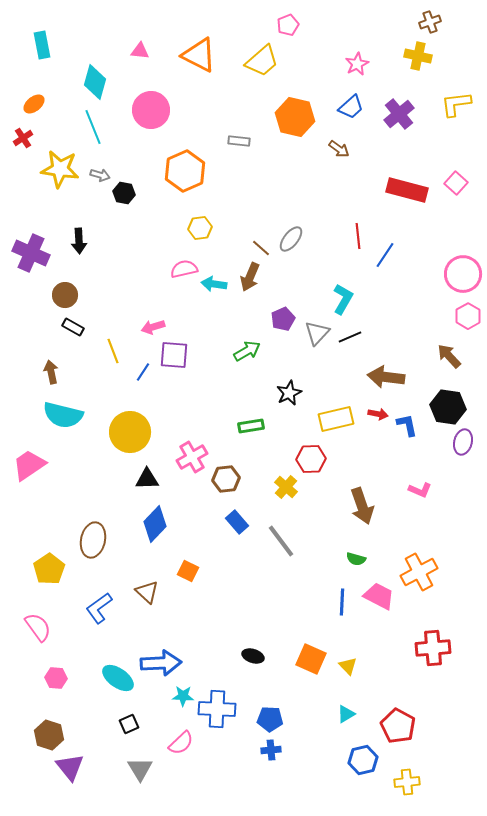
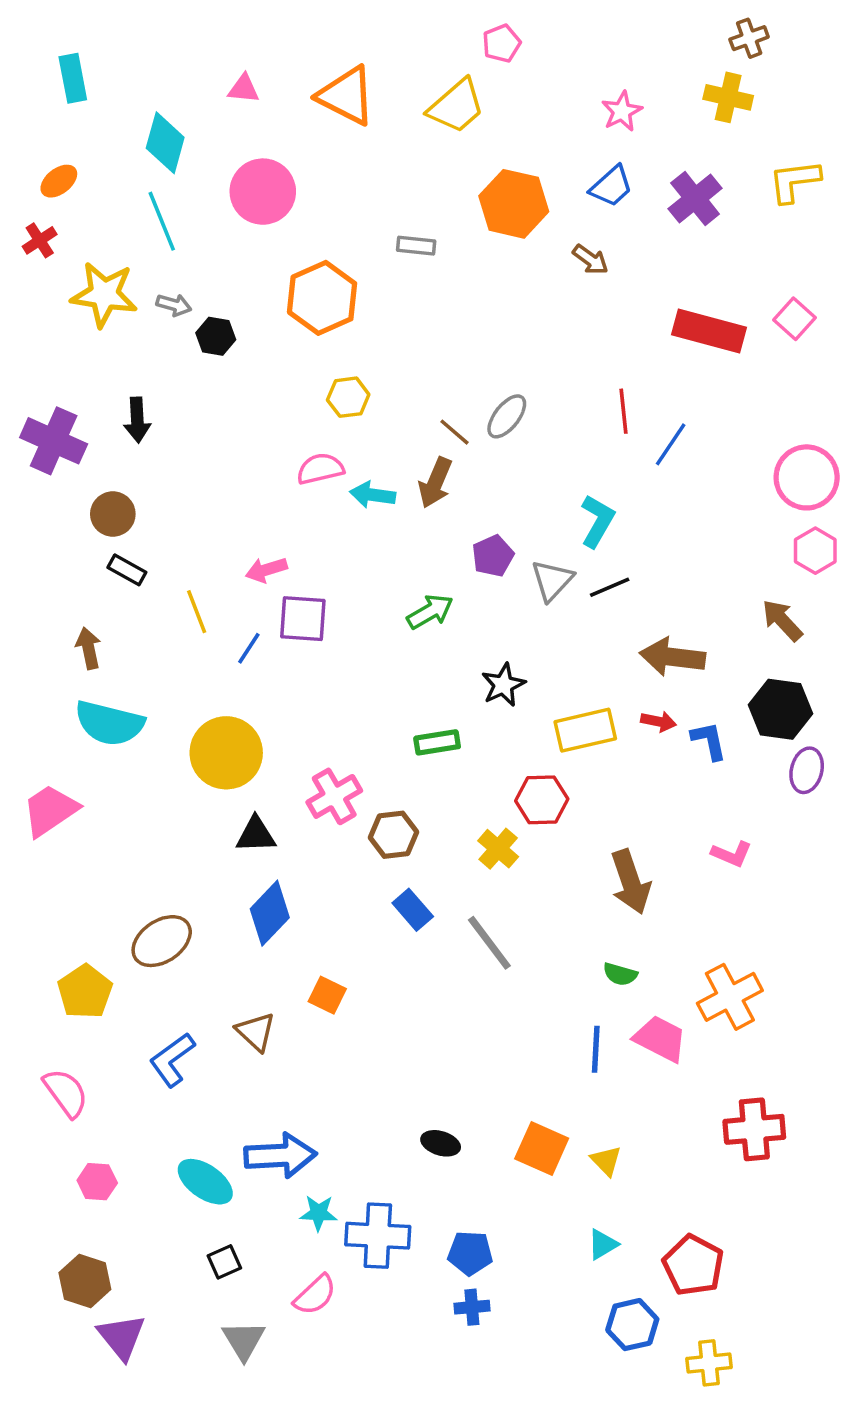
brown ellipse: (93, 540) -> (162, 941), turned 44

